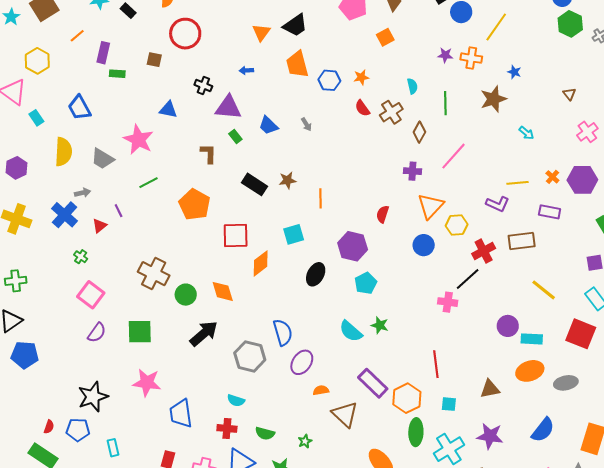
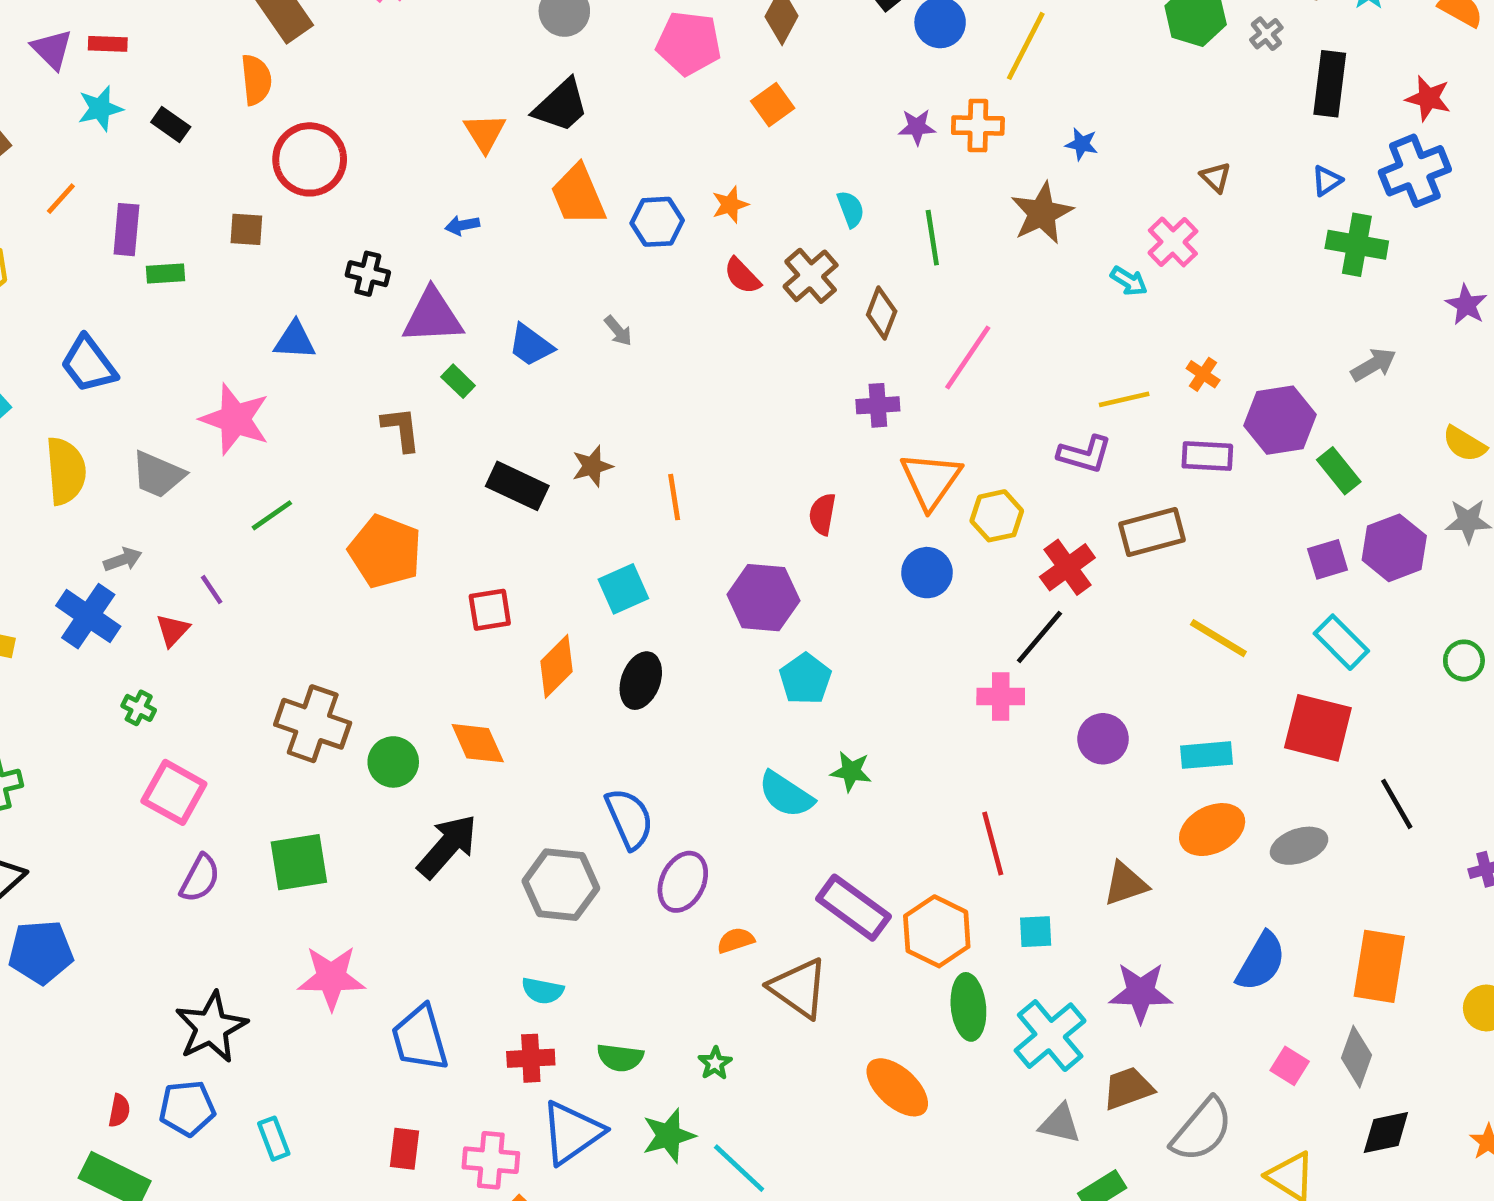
pink cross: (587, 132) -> (1173, 242), moved
purple hexagon: (582, 180) -> (1280, 420), moved
red square: (236, 235) -> (490, 610), size x0.7
black ellipse: (316, 274) -> (641, 681), moved
purple circle: (508, 326) -> (1103, 739), moved

